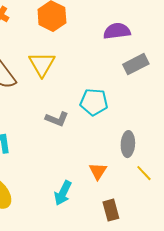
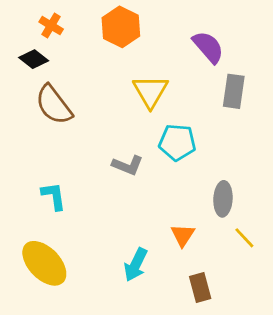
purple semicircle: (117, 31) -> (208, 47), turned 56
yellow triangle: (42, 64) -> (150, 91), moved
gray rectangle: (136, 64) -> (234, 91), turned -55

